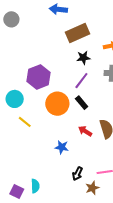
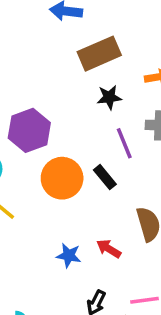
purple line: (81, 81) -> (124, 143), moved, turned -60
red arrow: (85, 131) -> (109, 249), moved

